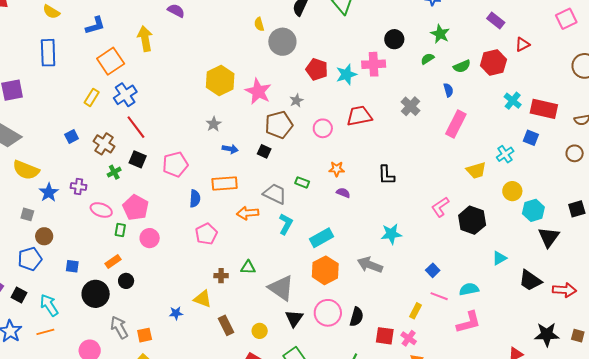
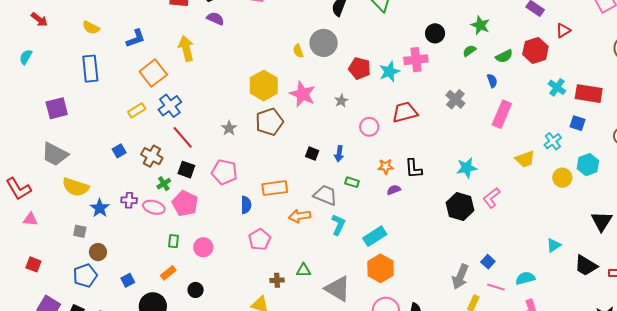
yellow semicircle: (259, 24) -> (298, 51), moved
yellow rectangle: (92, 97) -> (137, 110), turned 30
gray star: (214, 124) -> (229, 128), moved
brown pentagon: (279, 125) -> (269, 122), moved
blue arrow: (230, 149) -> (339, 154), moved, turned 91
pink pentagon: (175, 164) -> (224, 172), turned 30
black L-shape: (386, 175) -> (414, 169), moved
purple semicircle: (343, 193) -> (394, 190), turned -40
pink pentagon: (136, 207) -> (185, 203), moved
pink ellipse: (101, 210) -> (154, 207), moved
cyan hexagon: (533, 210) -> (588, 165), moved
black hexagon: (472, 220) -> (460, 207), moved
cyan star: (391, 234) -> (467, 168), moved
gray arrow: (370, 265) -> (460, 277), moved, turned -85
blue square: (72, 266) -> (128, 280), turned -32
black circle: (126, 281) -> (196, 290), moved

